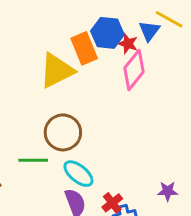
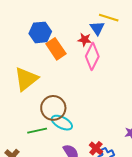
blue hexagon: (107, 33) -> (40, 32), moved
yellow triangle: (57, 71) -> (26, 79), moved
cyan ellipse: (78, 174) -> (62, 123), moved

